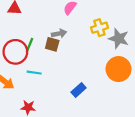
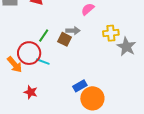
red circle: (15, 52) -> (29, 53), moved
orange circle: (118, 69) -> (92, 98), moved

